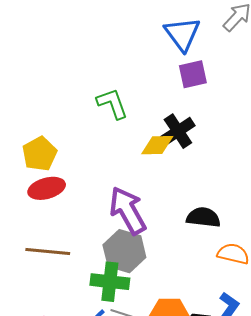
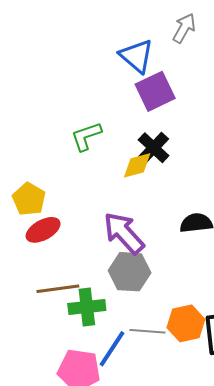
purple square: (193, 74) -> (155, 91), size x1.4
green L-shape: (112, 104) -> (86, 136), turned -76
green cross: (110, 282) -> (87, 307), moved

